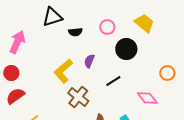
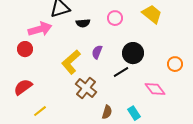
pink arrow: (17, 42) -> (40, 29), moved, turned 50
black circle: (126, 49) -> (133, 53), moved
red circle: (11, 73) -> (25, 49), moved

